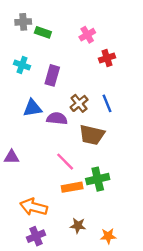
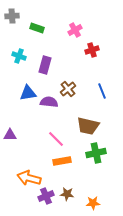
gray cross: (23, 22) -> (12, 16), moved
blue line: (107, 103) -> (102, 91), moved
brown trapezoid: (92, 135) -> (88, 126), moved
green cross: (98, 179) -> (96, 153), moved
purple cross: (36, 236) -> (46, 196), moved

